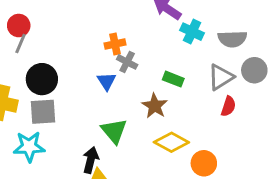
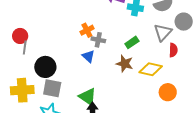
green rectangle: (173, 79) -> (132, 42), turned -40
gray square: (43, 112) -> (52, 88), turned 30
green triangle: (114, 131) -> (88, 97), moved
yellow diamond: (171, 142) -> (151, 69), moved

